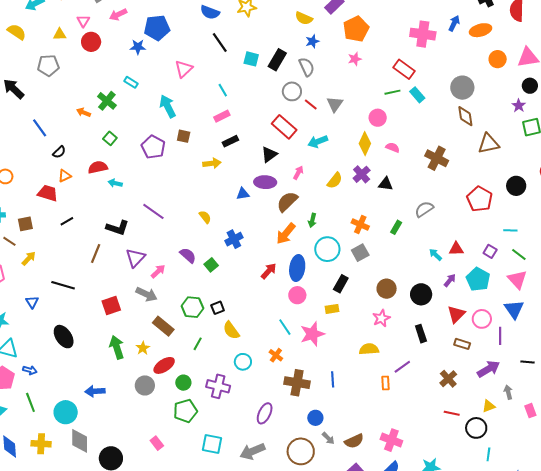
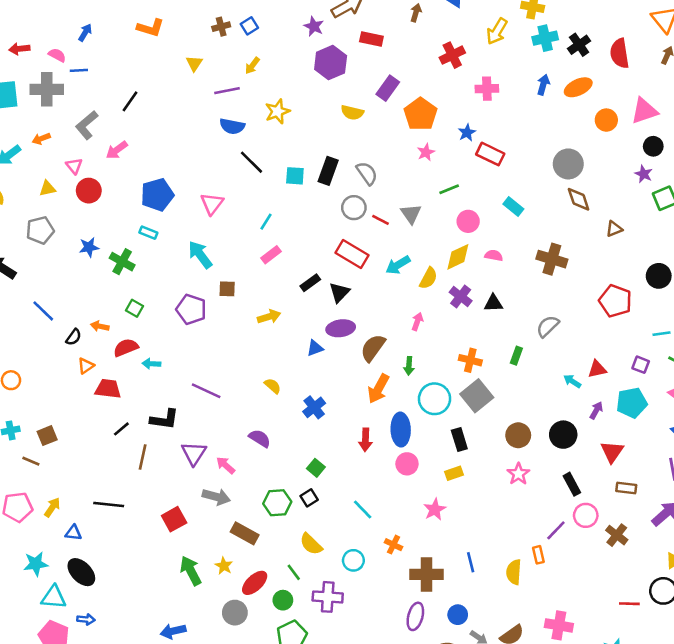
blue pentagon: (157, 28) -> (157, 195), moved
pink cross: (423, 34) -> (487, 89), moved, size x0.7
blue star: (312, 41) -> (467, 133), moved
blue star: (138, 47) -> (89, 247), moved
cyan line: (223, 90) -> (266, 222), turned 72
green line: (392, 92) -> (449, 189), moved
cyan rectangle: (417, 95) -> (513, 206), moved
orange arrow: (84, 112) -> (100, 326), moved
black rectangle: (230, 141) -> (310, 283), moved
yellow diamond: (365, 144) -> (458, 257), turned 50
brown triangle: (489, 144) -> (614, 229), size x0.6
pink arrow: (298, 173) -> (417, 321), moved
yellow semicircle: (335, 181) -> (428, 278), moved
red trapezoid: (48, 193) -> (108, 389), moved
black line: (67, 221) -> (121, 429), moved
gray square: (360, 253) -> (477, 396), size x1.4
yellow arrow: (29, 258) -> (52, 507), moved
green square: (211, 265) -> (316, 468), moved
pink arrow: (158, 271) -> (226, 465), turned -84
red arrow: (269, 271) -> (365, 440), turned 150
cyan pentagon: (478, 279) -> (632, 403), turned -30
black rectangle: (341, 284) -> (459, 439), turned -36
blue triangle: (32, 302) -> (73, 533), turned -40
pink circle: (482, 319) -> (586, 515), moved
cyan line: (285, 327) -> (363, 509), moved
yellow semicircle: (231, 330) -> (311, 544), moved
pink star: (312, 334) -> (435, 509), size x0.7
black ellipse: (64, 337) -> (81, 572), moved
green line: (198, 344) -> (294, 572), moved, turned -56
yellow semicircle: (369, 349) -> (514, 572), moved, turned -72
purple ellipse: (265, 413) -> (415, 616), moved
red line: (452, 413) -> (629, 604), moved

